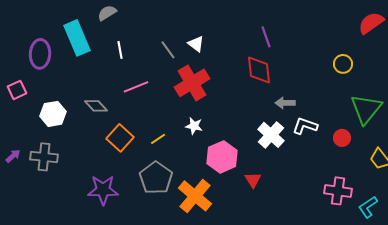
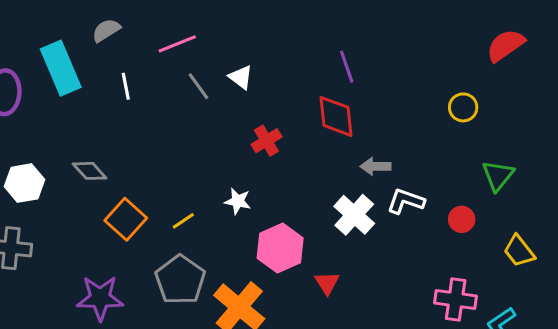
red cross: (192, 83) -> (266, 141), moved, size x0.6
pink line: (136, 87) -> (177, 44), moved
green triangle: (366, 109) -> (498, 175), size x0.7

